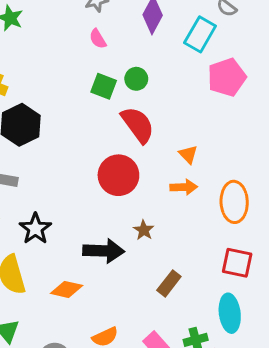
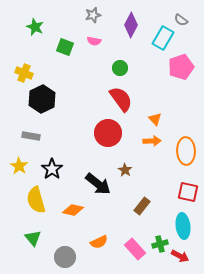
pink semicircle: (98, 39) -> (94, 41), turned -48
green square: (104, 86) -> (65, 47), moved
black arrow: (104, 251) -> (98, 184), turned 36

